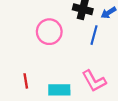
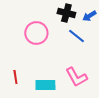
blue line: (94, 35) -> (76, 36), turned -66

